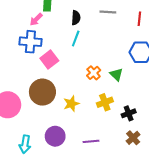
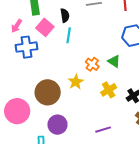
pink arrow: (36, 19) -> (17, 26), moved
pink square: (49, 59) -> (45, 27), moved
yellow star: (71, 104) -> (76, 82), moved
purple circle: (55, 136) -> (57, 125), moved

